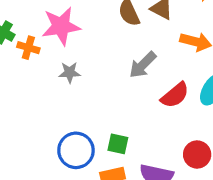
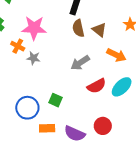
orange cross: (28, 48) -> (18, 46), moved
green square: (118, 144) -> (56, 100), moved

